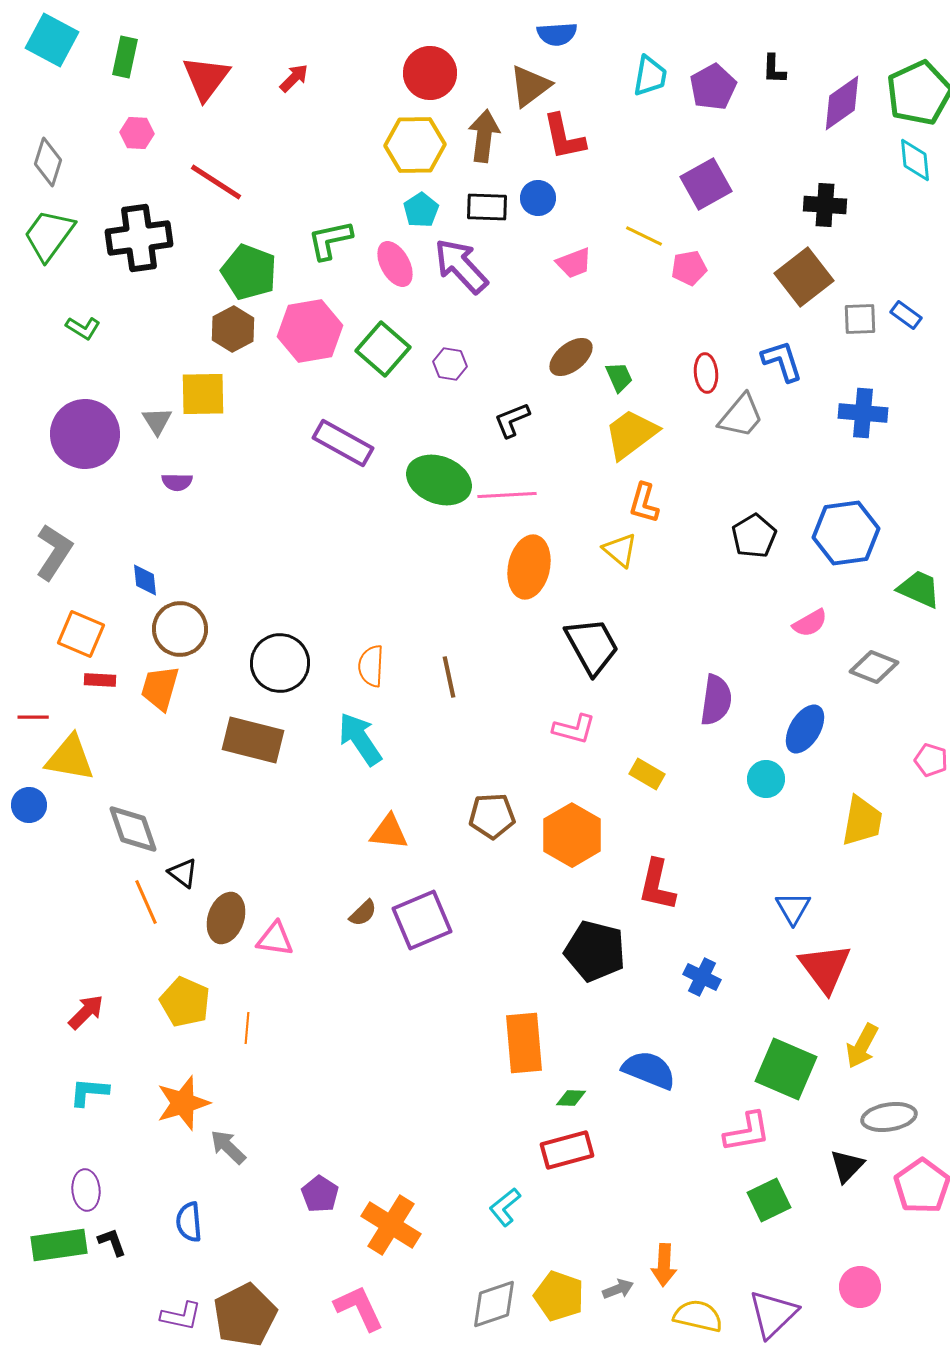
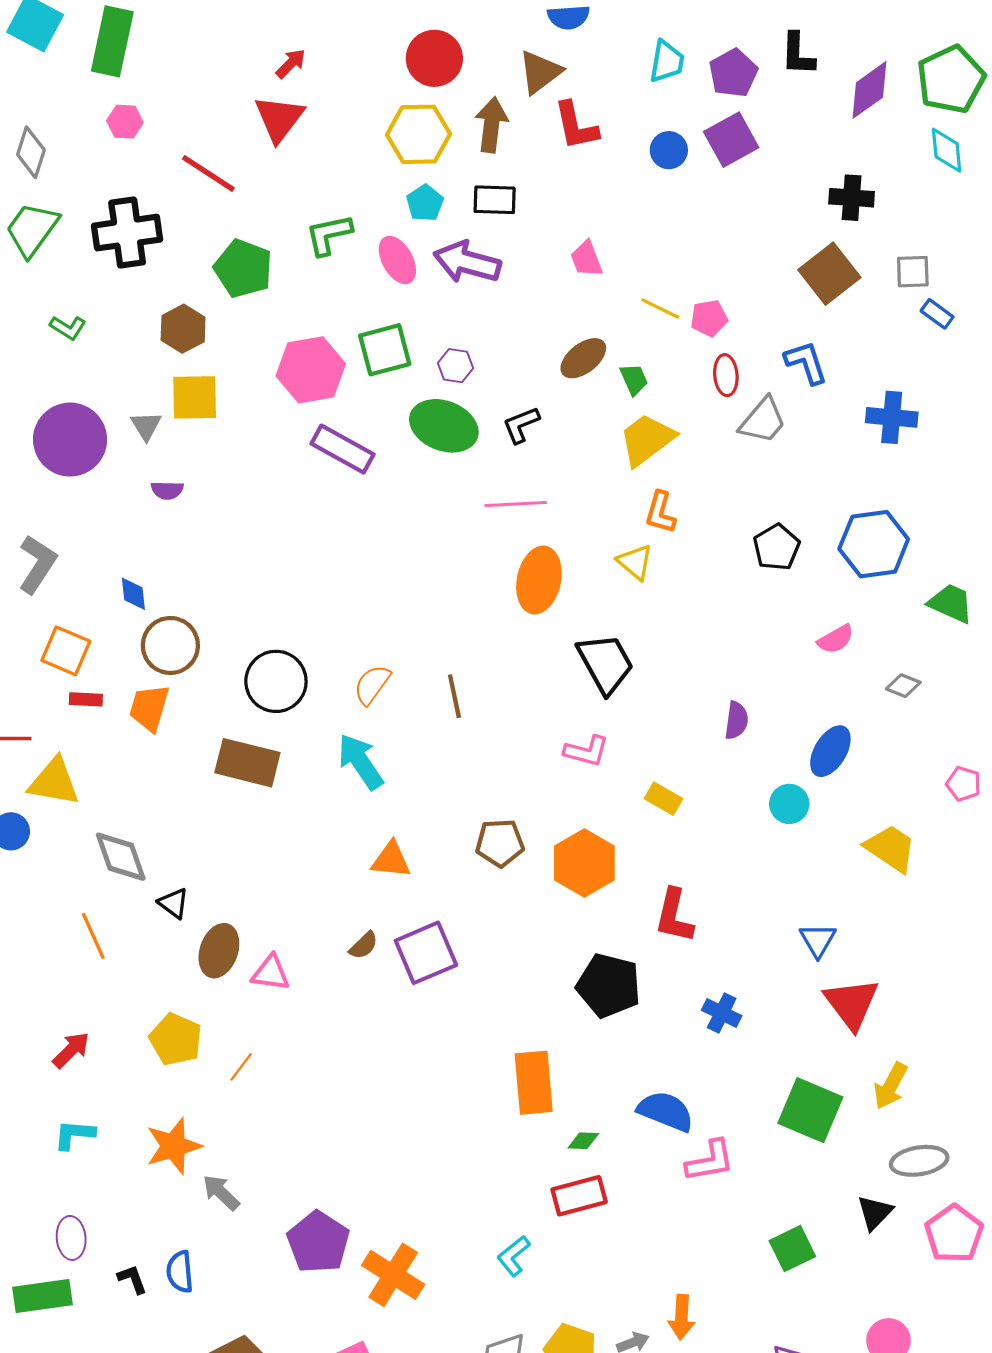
green rectangle: (125, 57) -> (112, 41), size x1.6
black L-shape: (774, 69) -> (798, 54), size x1.4
red triangle: (206, 78) -> (279, 118), moved
purple square: (706, 184) -> (731, 140), moved
blue circle: (538, 198) -> (669, 150), moved
yellow line: (644, 236) -> (660, 309), moved
pink trapezoid: (574, 263) -> (586, 259), turned 90
purple arrow: (461, 266) -> (467, 262), turned -32
pink pentagon: (689, 268) -> (709, 318), moved
gray square: (860, 319) -> (913, 272), moved
brown hexagon: (233, 329) -> (183, 329), moved
pink hexagon: (310, 331) -> (311, 370), moved
green square: (383, 349) -> (385, 350), turned 34
green ellipse: (439, 480) -> (444, 426), moved
orange semicircle: (371, 666) -> (372, 685), turned 33
gray diamond: (874, 667) -> (903, 686), size x0.7
purple semicircle: (716, 700) -> (736, 720), size x0.7
yellow trapezoid: (862, 821) -> (891, 848), turned -66
orange line: (146, 902) -> (93, 936), moved
orange line: (247, 1028) -> (241, 1067), turned 32
pink L-shape: (747, 1132) -> (710, 1161), moved
purple pentagon: (320, 1194) -> (318, 1242), size x1.6
black L-shape: (112, 1242) -> (132, 1279), moved

